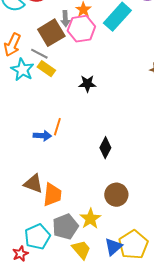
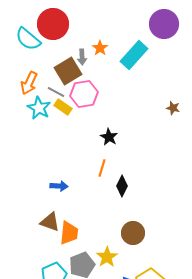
pink hexagon: (81, 29) -> (84, 94), moved
black star: (87, 84) -> (109, 137), moved, turned 30
orange line: (57, 127) -> (102, 168), moved
blue arrow: (42, 136) -> (59, 186), moved

